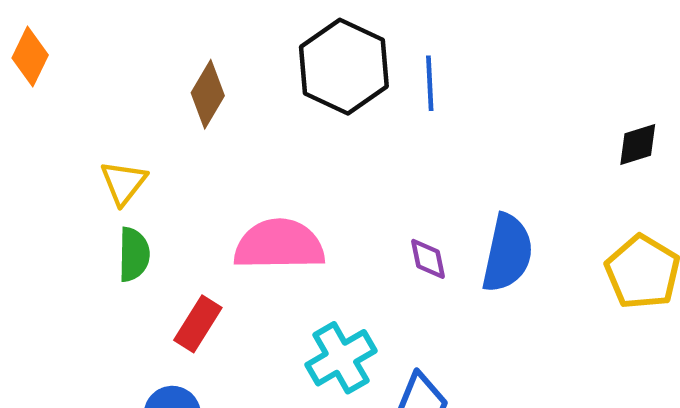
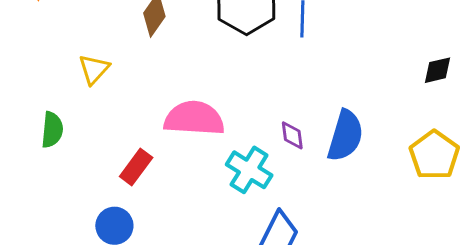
green semicircle: (134, 254) -> (52, 130), moved
cyan cross: (341, 358) -> (249, 170), moved, turned -33

